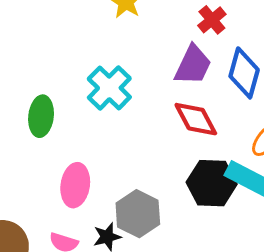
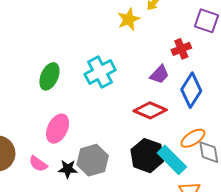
purple trapezoid: (193, 65) -> (159, 74), size x0.7
red diamond: (196, 119) -> (150, 110), turned -56

